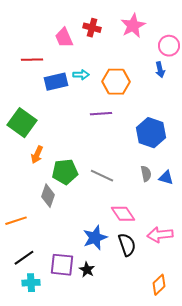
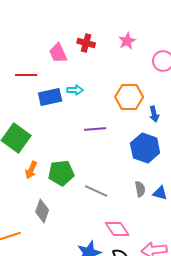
pink star: (133, 26) -> (127, 41), size x0.7
blue arrow: (160, 70) -> (154, 114), moved
orange hexagon: (116, 82) -> (129, 97), moved
green pentagon: (65, 172) -> (61, 173), moved

